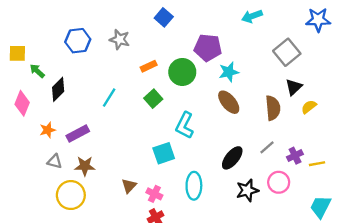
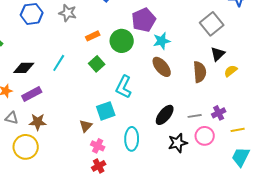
purple pentagon: (208, 48) -> (144, 20), turned -30
black diamond: (58, 89) -> (24, 68), moved, turned 45
gray line: (267, 147) -> (195, 116), moved, turned 32
yellow line: (317, 164) -> (238, 130), moved
brown triangle: (129, 186) -> (86, 126), moved

